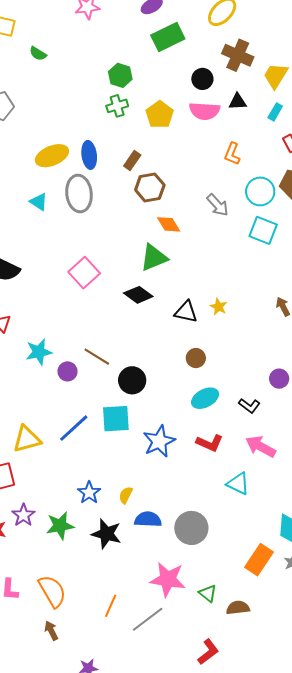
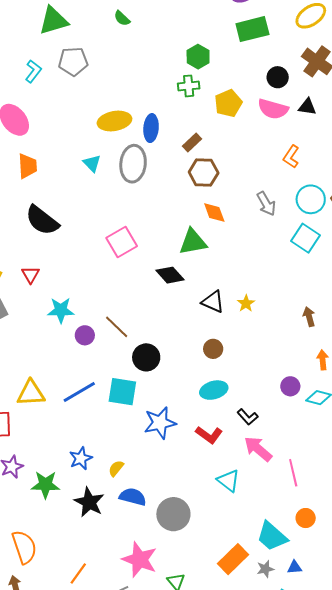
black L-shape: (249, 406) -> (248, 417), moved

